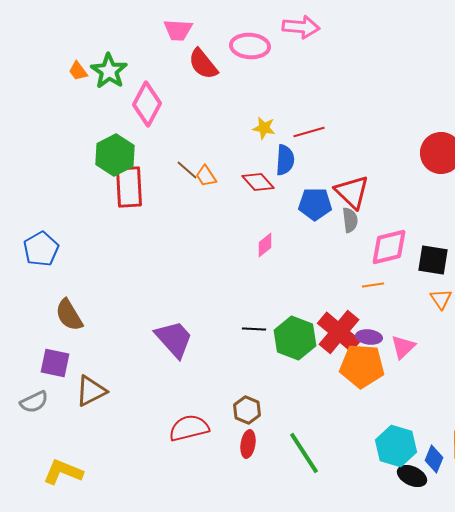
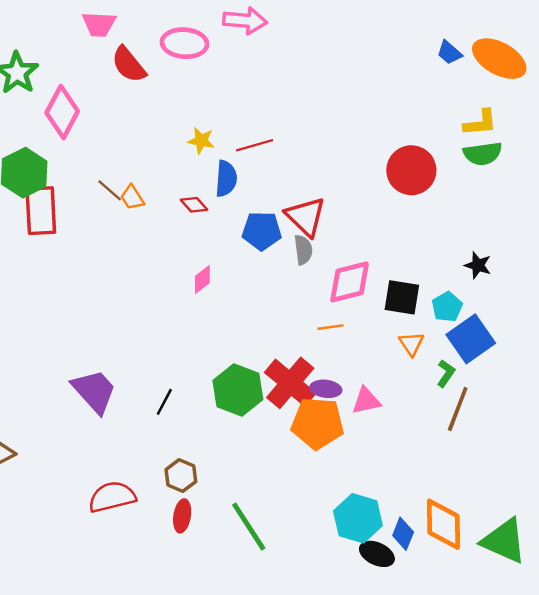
red diamond: (258, 182) -> (194, 205), size x0.7
black line: (254, 329) -> (164, 402), moved, turned -65
pink triangle: (403, 347) -> (366, 401), turned 32

